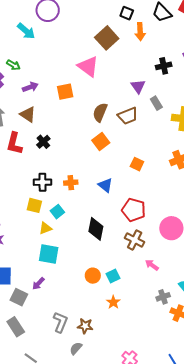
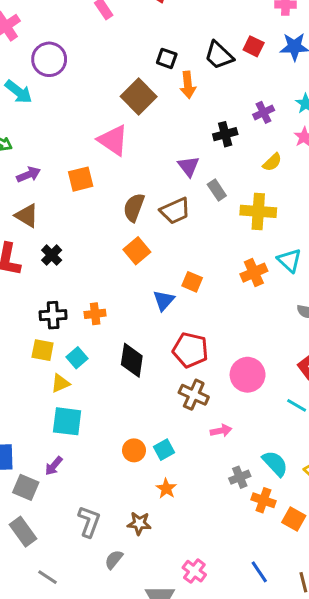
blue triangle: (105, 185) -> (164, 300), moved, turned 35
black diamond: (96, 229) -> (132, 360), moved
pink arrow: (152, 265) -> (221, 431), turned 136
brown star: (85, 326) -> (139, 523), moved

